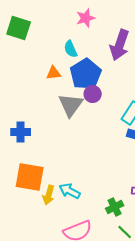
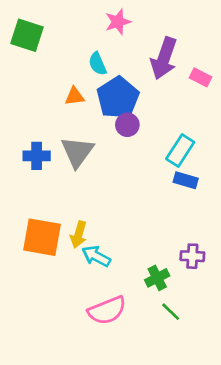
gray triangle: (71, 105) -> (77, 152), moved
blue cross: (21, 132) -> (37, 156), moved
yellow arrow: (49, 195) -> (79, 235), moved

